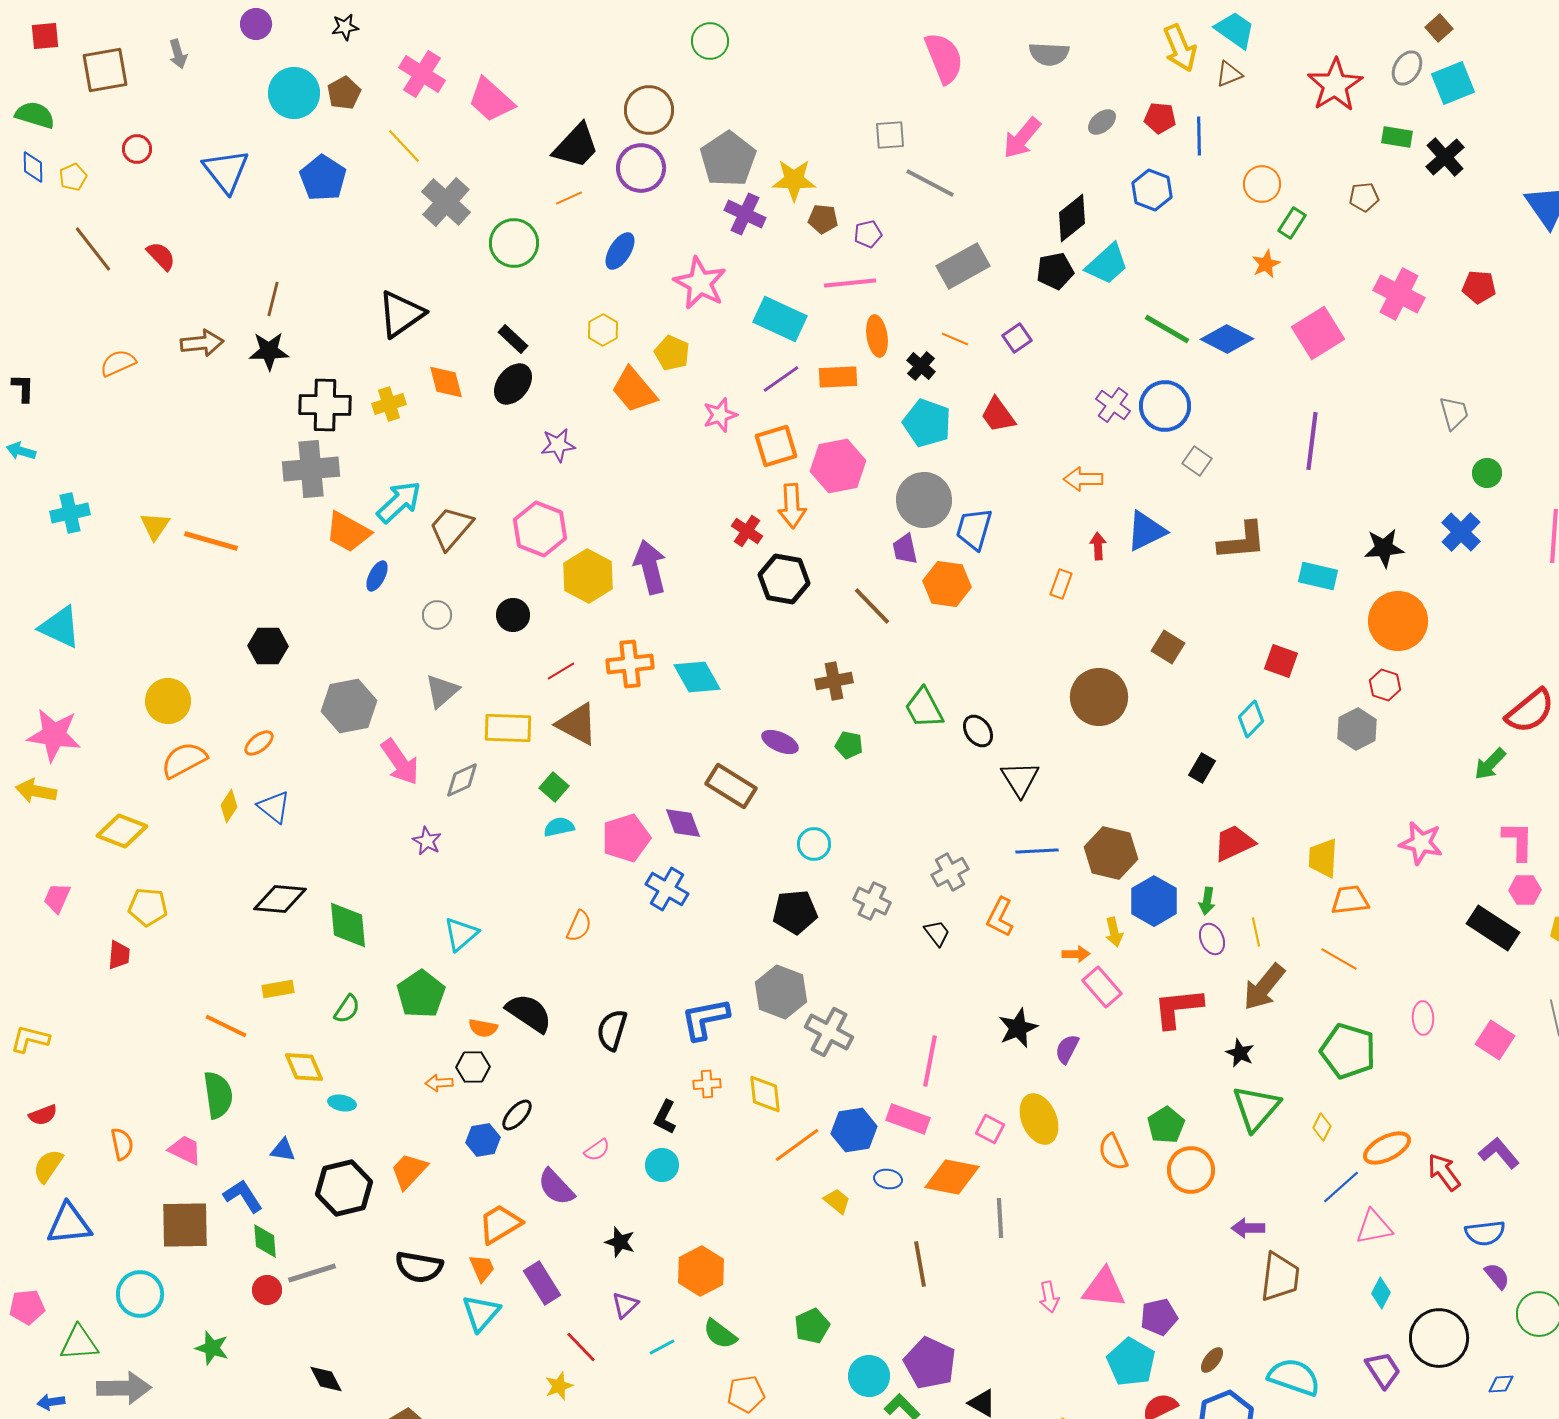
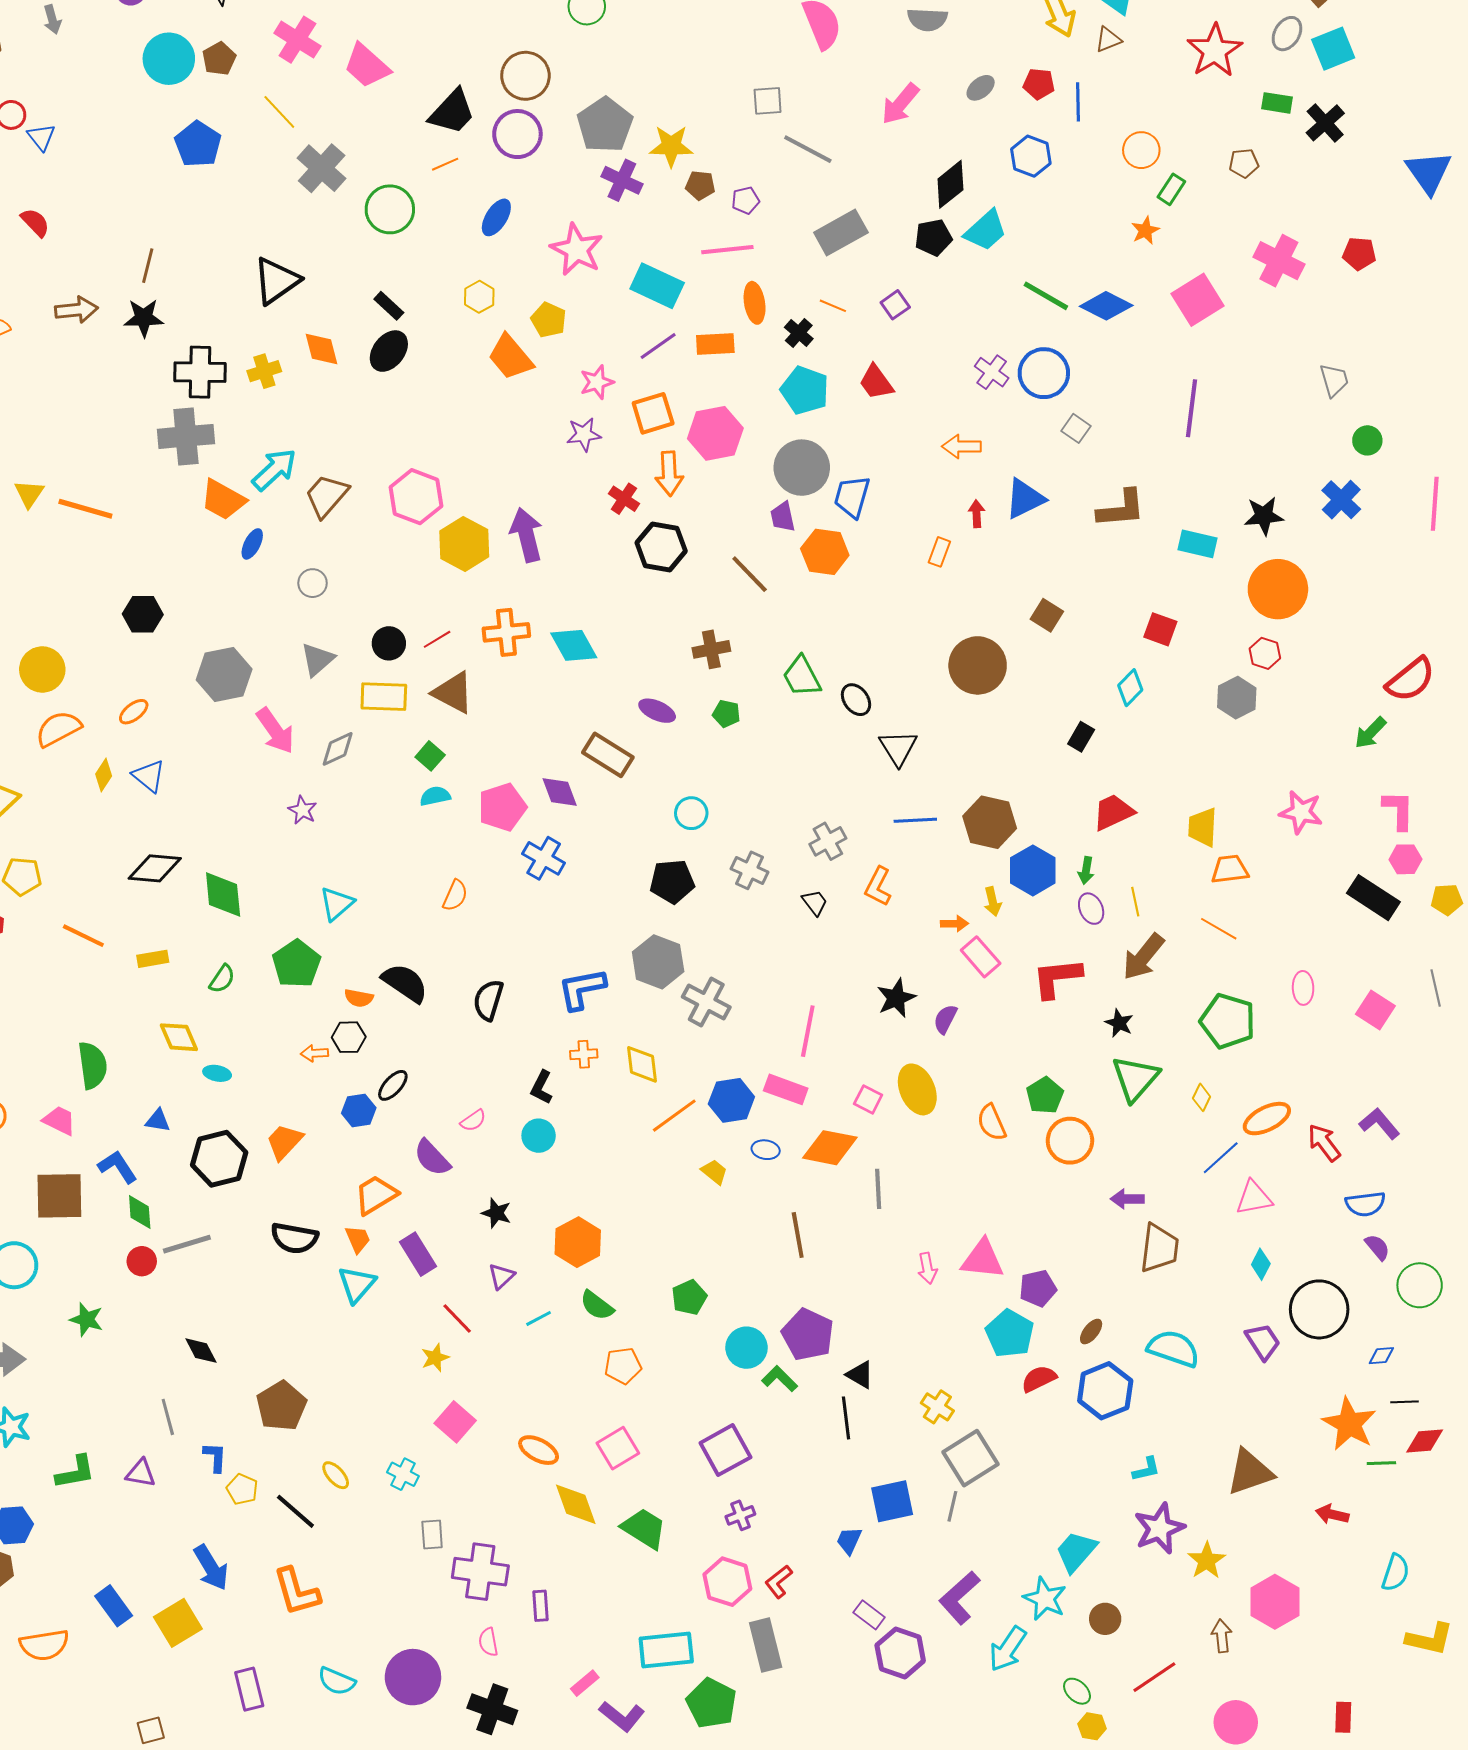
blue triangle: (226, 171) -> (41, 137), moved, size x0.6
purple star: (558, 445) -> (584, 434), moved
black circle: (513, 615) -> (389, 643), moved
orange line: (226, 1026) -> (83, 936), moved

